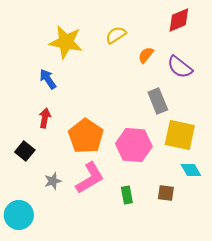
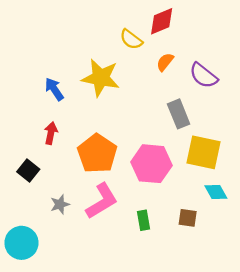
red diamond: (179, 20) -> (162, 21), moved
yellow semicircle: (116, 35) -> (131, 39), turned -110
yellow star: (66, 42) -> (101, 78), moved

